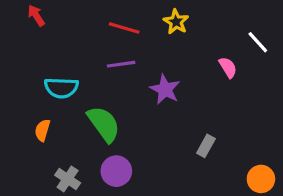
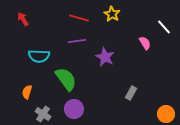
red arrow: (36, 15) -> (23, 19), moved
orange semicircle: (42, 130) -> (27, 92), moved

